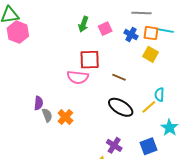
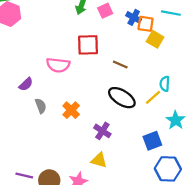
orange square: (151, 33) -> (146, 24), moved
pink semicircle: (78, 77) -> (58, 65), moved
purple semicircle: (39, 103) -> (26, 84), moved, turned 40
orange cross: (65, 117) -> (71, 110), moved
purple cross: (114, 145) -> (102, 131), moved

